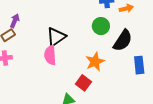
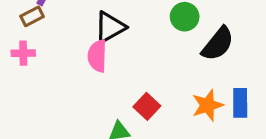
orange star: (95, 62) -> (208, 105), moved
blue rectangle: (139, 65) -> (240, 103), moved

